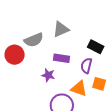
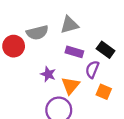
purple rectangle: (61, 58) -> (74, 52), moved
orange triangle: (79, 89) -> (70, 86), moved, turned 42

